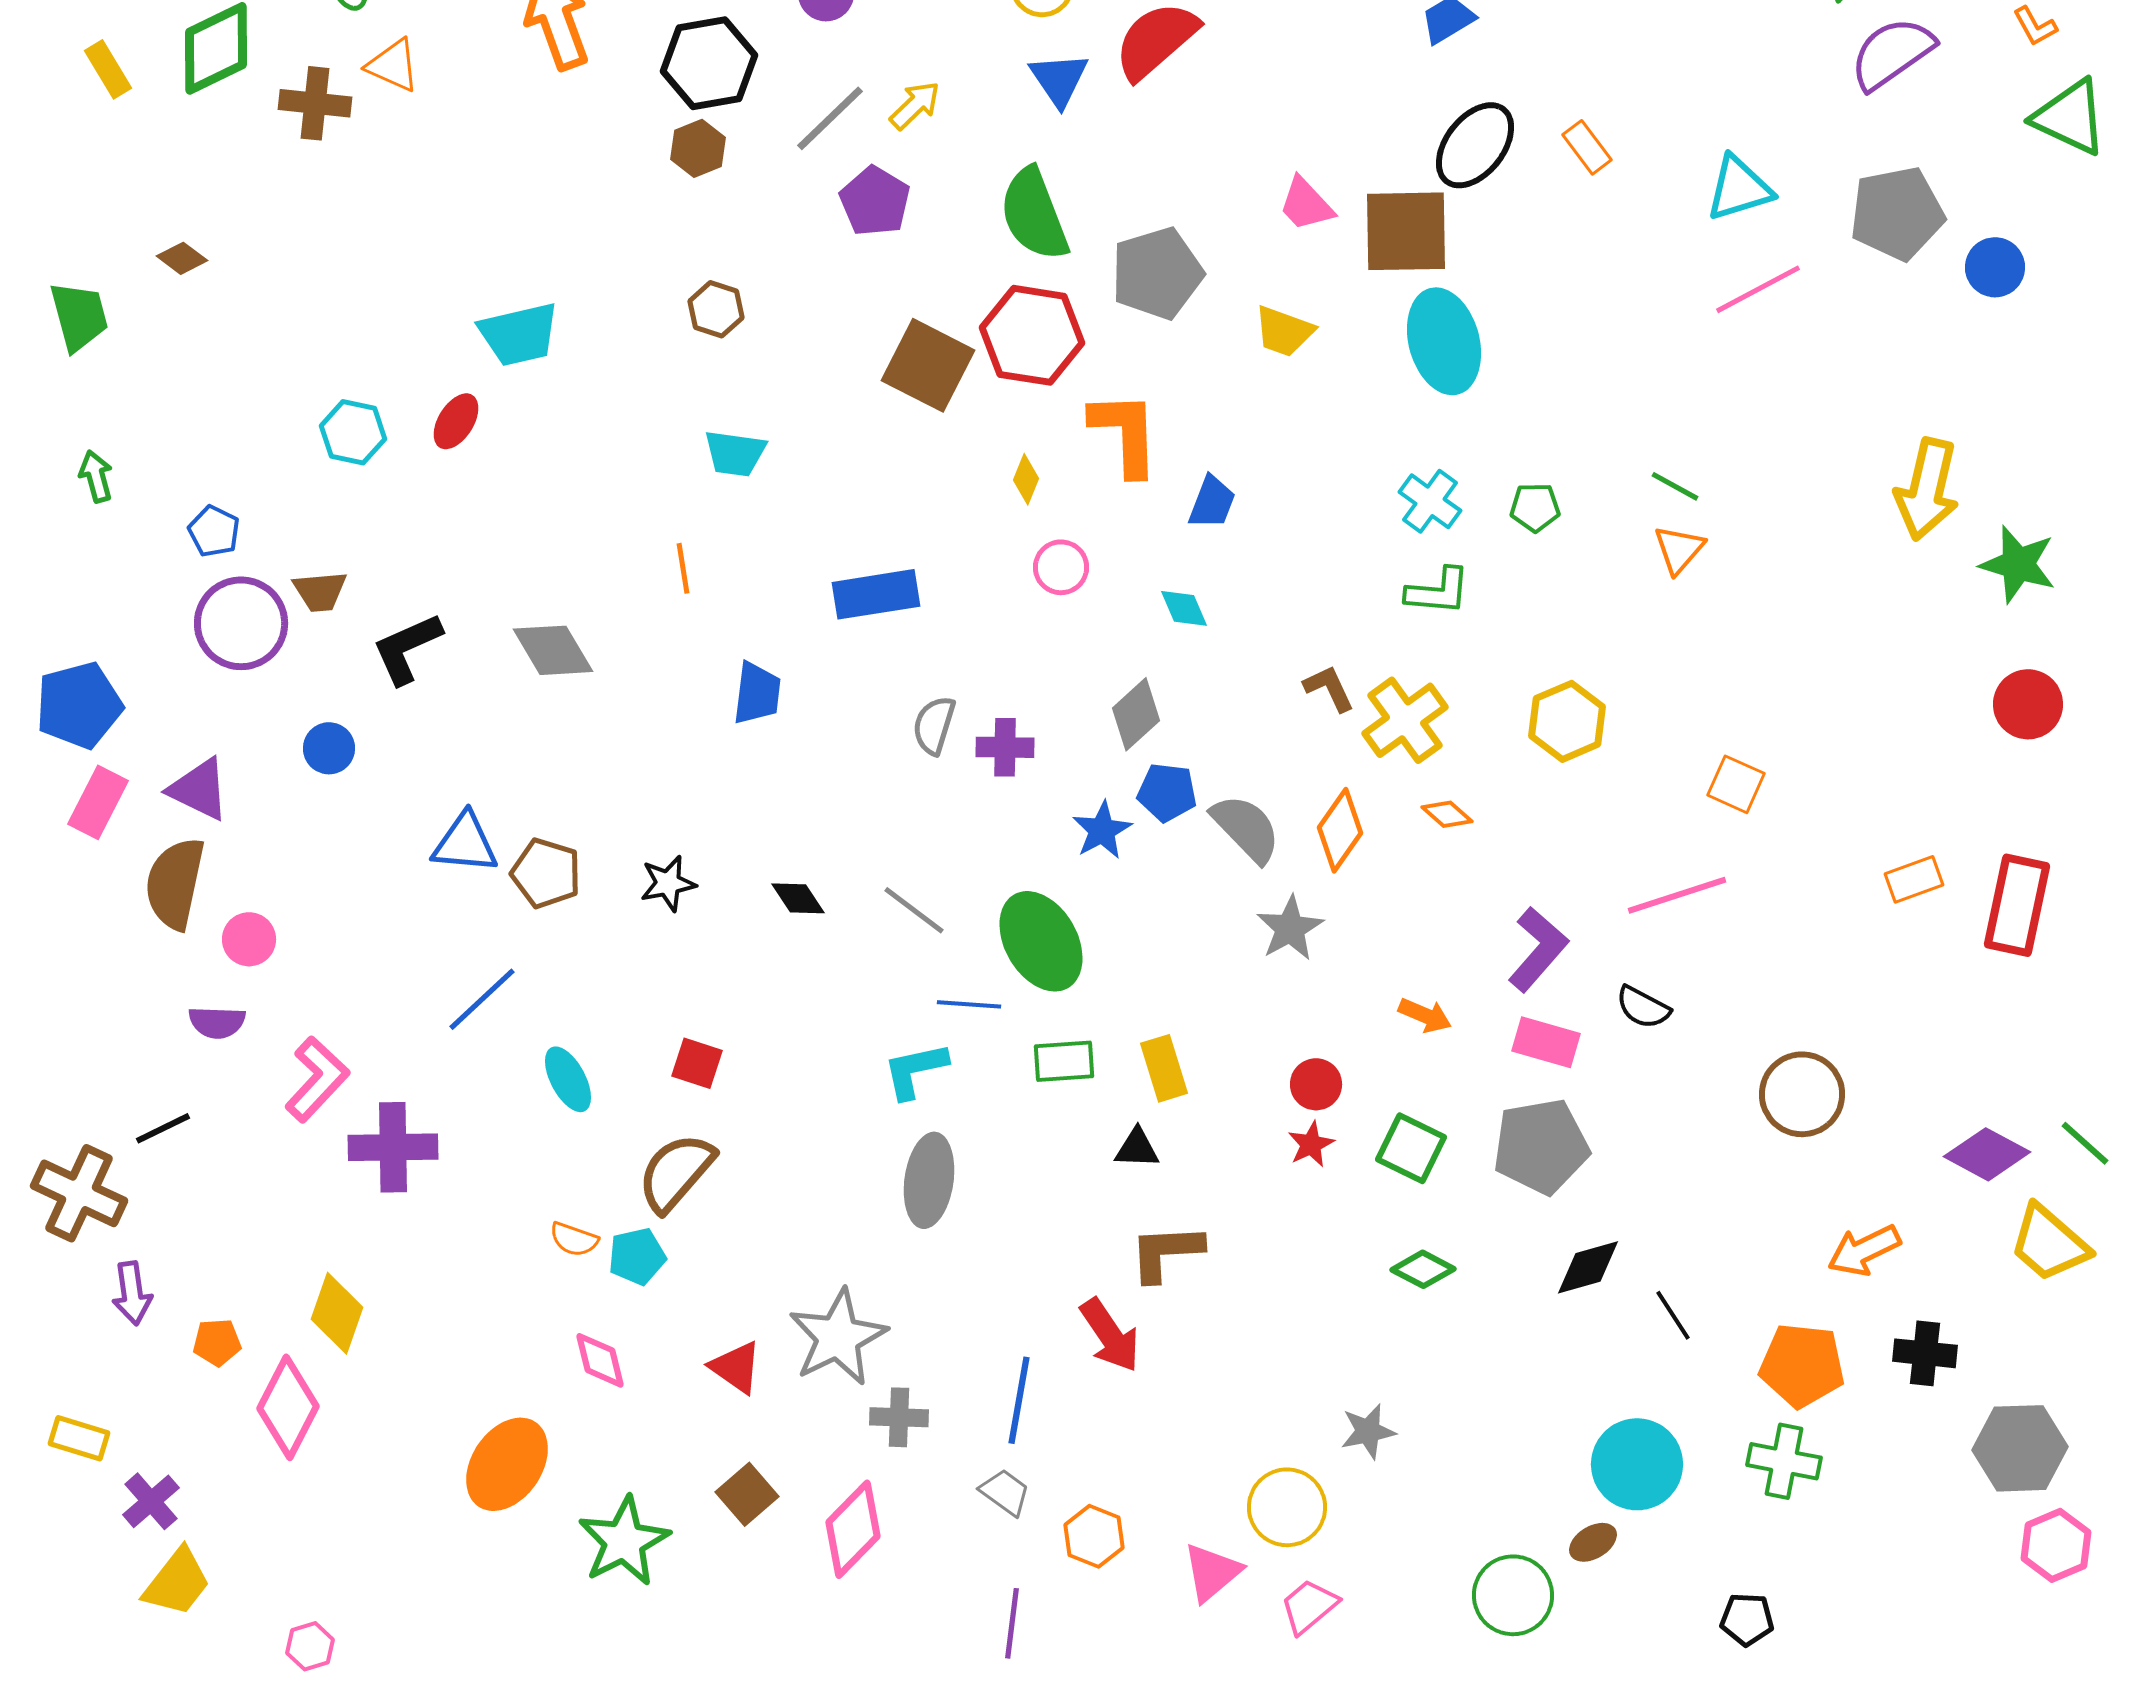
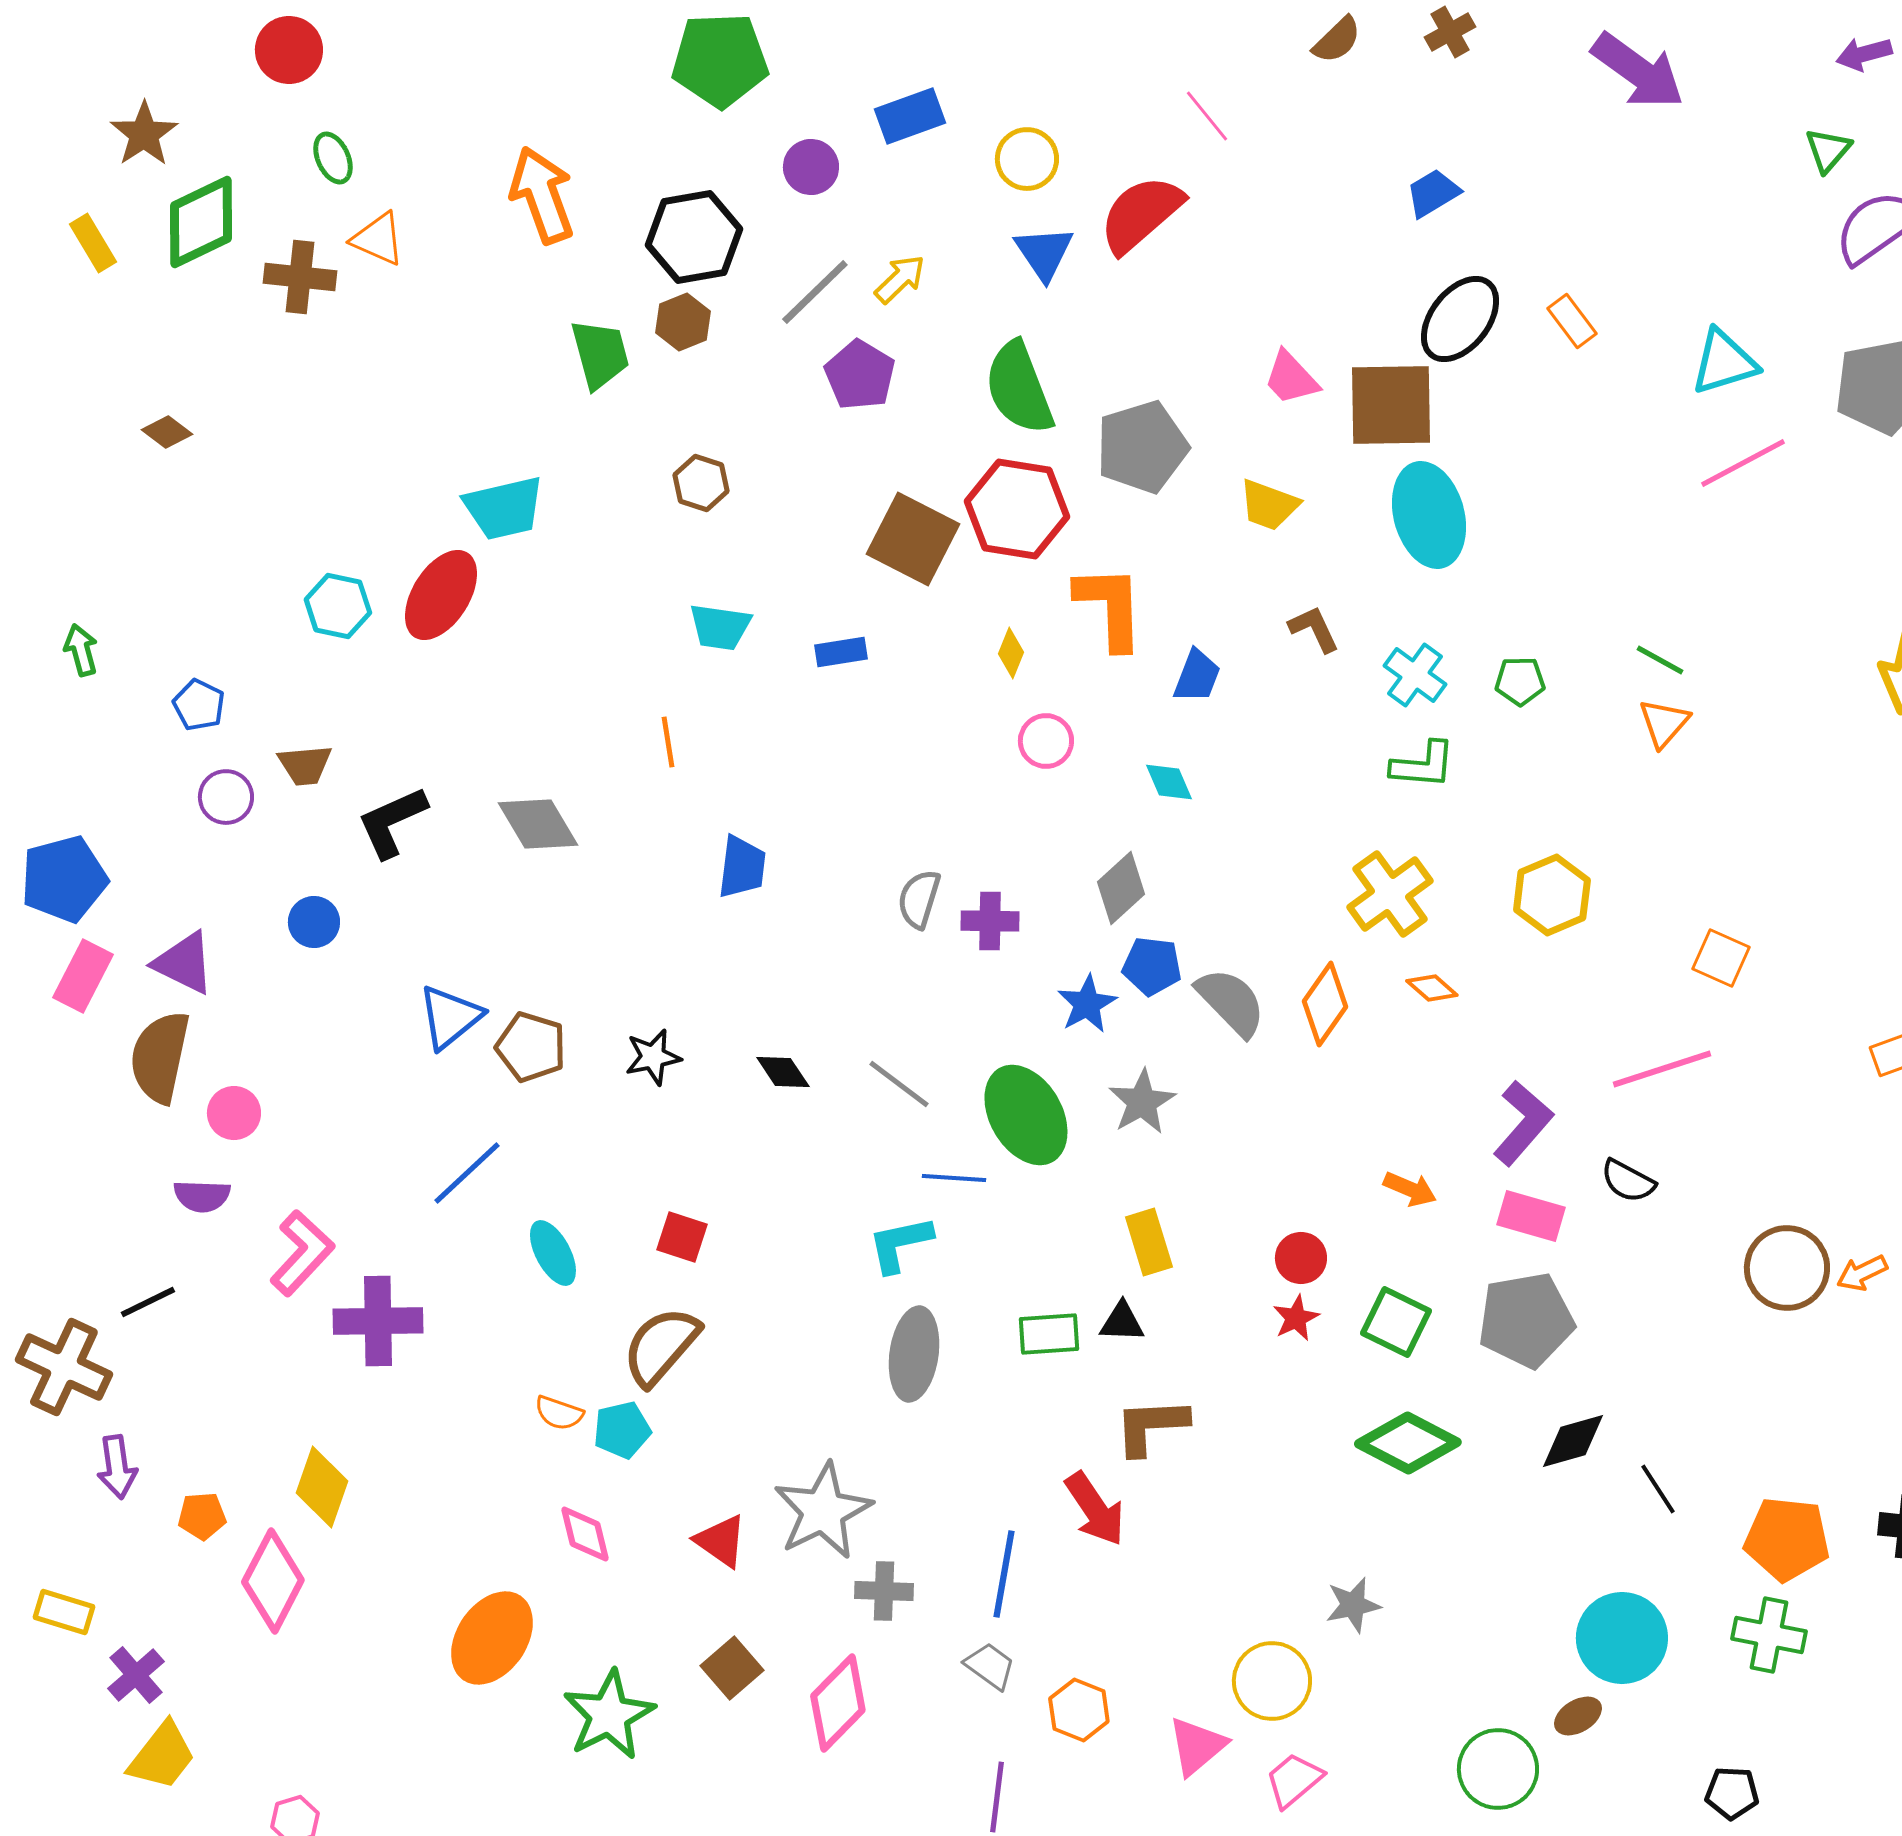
green trapezoid: (79, 316) -> (600, 354), moved
red ellipse: (456, 421) -> (441, 595), size x1.6
blue rectangle: (876, 594) -> (841, 652), moved, size x0.6
purple circle: (241, 623) -> (226, 797), size x0.6
brown L-shape: (1329, 688) -> (1314, 629), moved
blue triangle: (465, 843) -> (450, 1017), turned -44
gray star: (1290, 928) -> (1142, 1102), moved
green rectangle: (1064, 1061) -> (1049, 1334), moved
orange arrow: (1864, 1250) -> (1862, 1273), moved, size x0.7
green diamond: (1423, 1269) -> (1408, 1443), size x1.6

